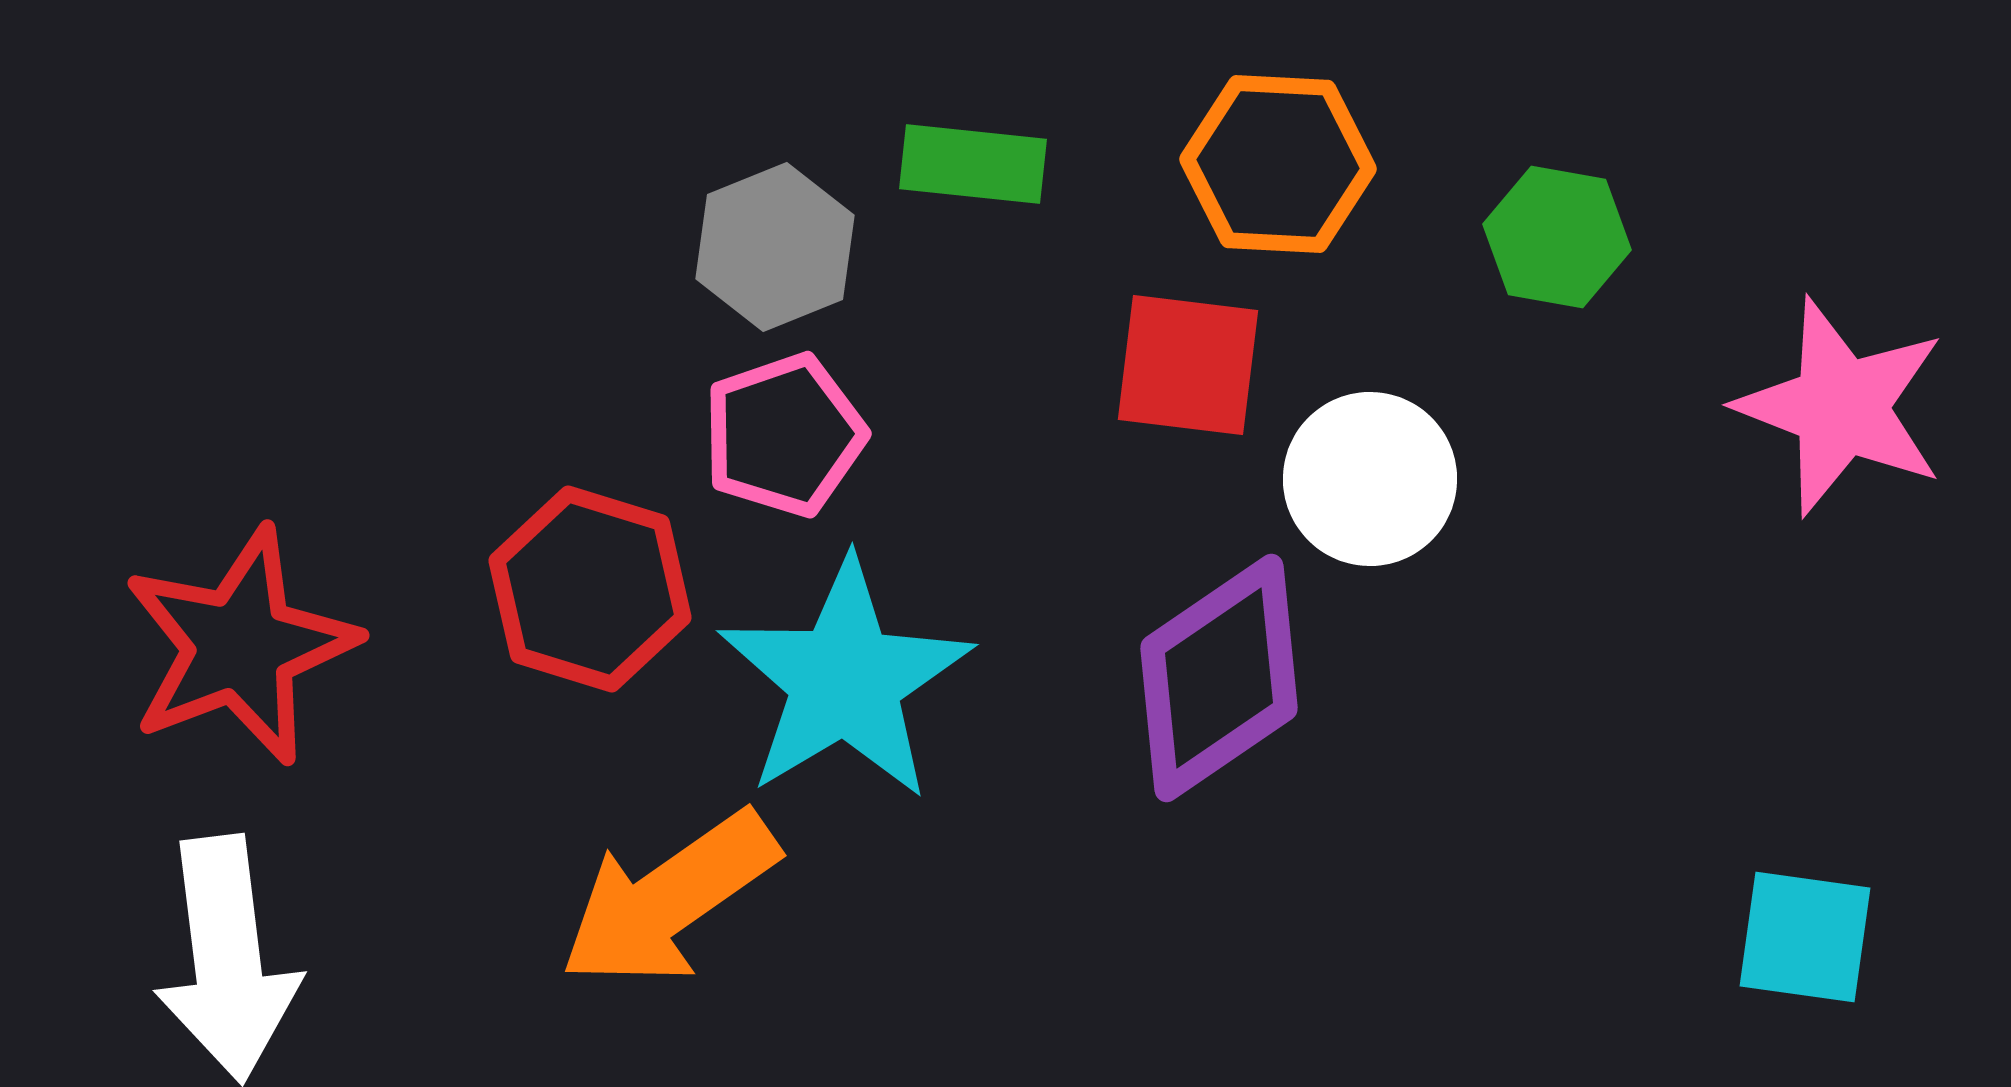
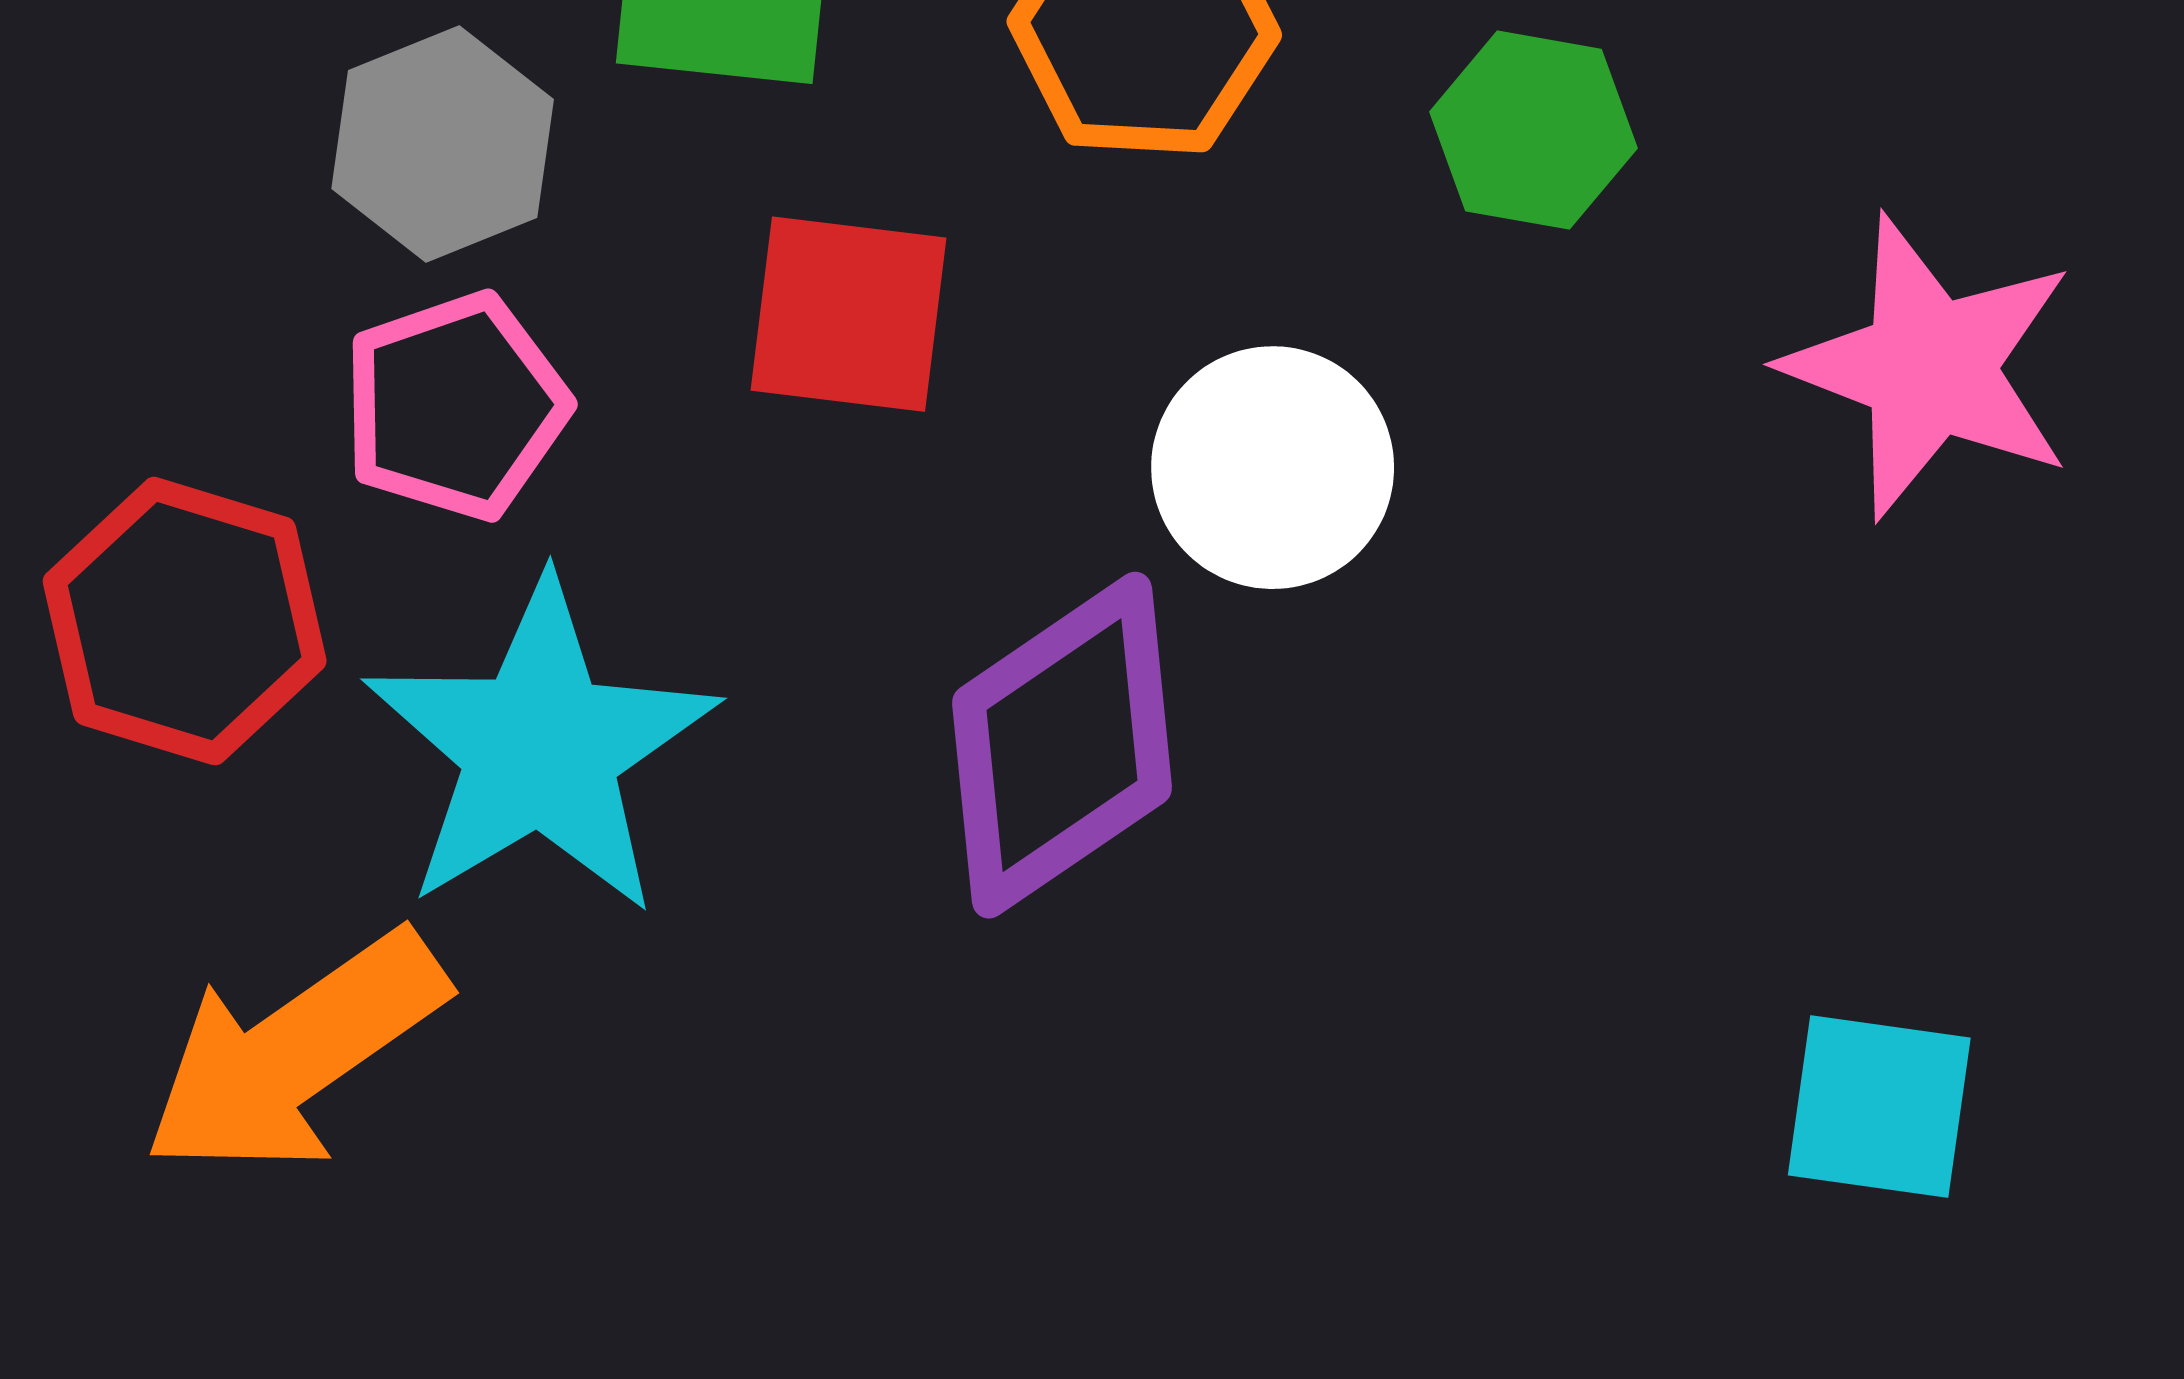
red square: (1188, 365) -> (849, 314), moved

